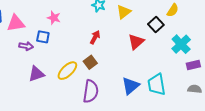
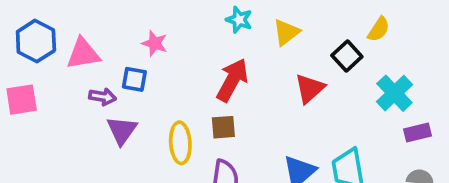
red arrow: (95, 37) -> (232, 80), size x1.6
brown square: (90, 62) -> (223, 127), turned 32
yellow ellipse: (67, 71) -> (180, 143), turned -50
purple triangle: (36, 74) -> (122, 130), moved, turned -36

